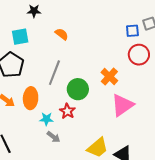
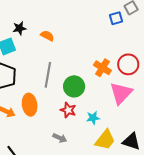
black star: (34, 11) -> (19, 28), moved
red circle: (139, 55) -> (128, 64), moved
cyan star: (46, 119) -> (93, 118), moved

